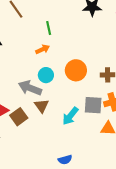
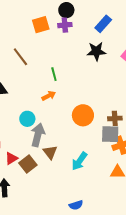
cyan circle: (46, 75) -> (27, 119), moved
gray arrow: (30, 88) -> (38, 135), turned 85
gray square: (93, 105) -> (110, 134), moved

